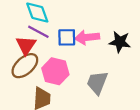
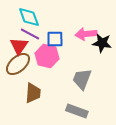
pink arrow: (87, 37) -> (86, 34), moved
pink hexagon: (55, 71) -> (47, 56), moved

